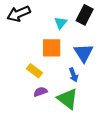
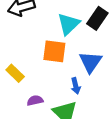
cyan triangle: (61, 23) -> (68, 24), size x1.5
yellow rectangle: (34, 71) -> (15, 73), moved

